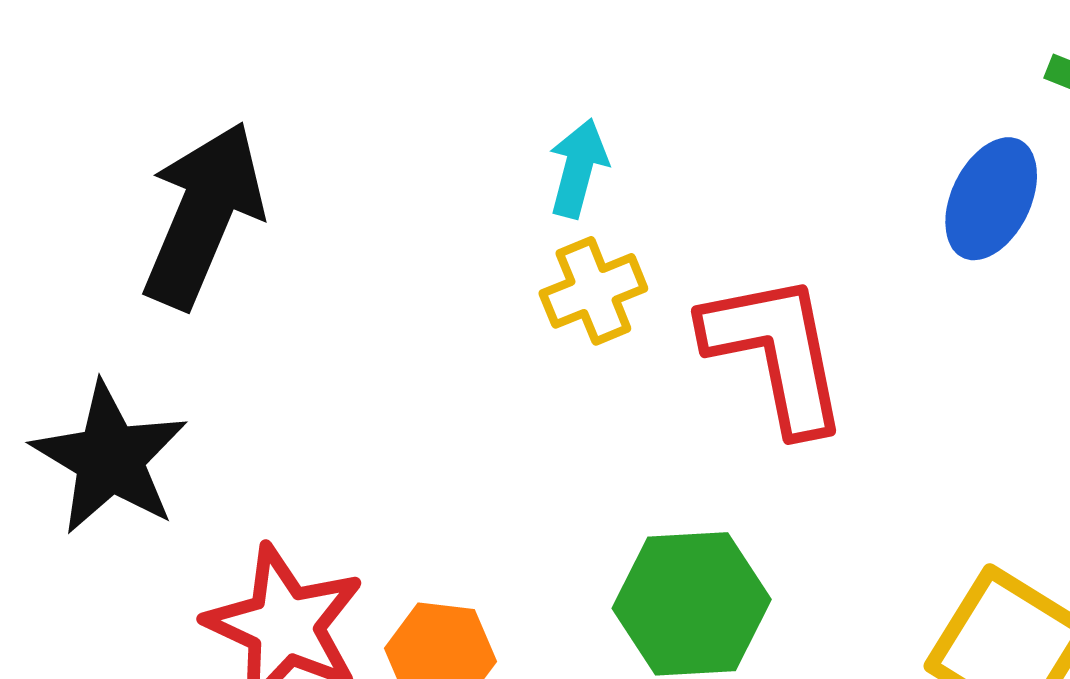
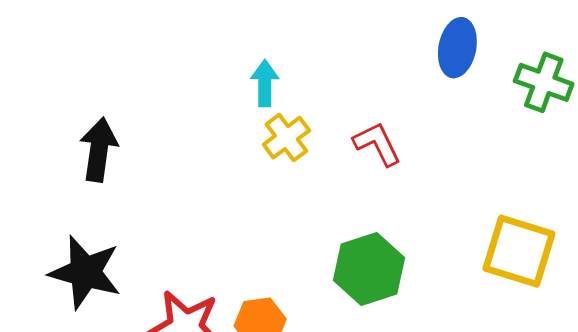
black arrow: (203, 215) -> (99, 150), size x0.7
red L-shape: (776, 352) -> (377, 144), size x0.6

